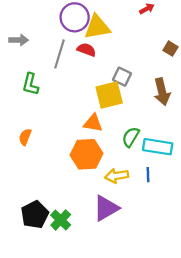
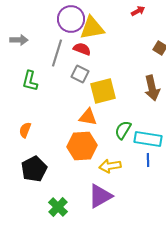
gray square: (122, 77) -> (80, 74), moved
blue line: (148, 175) -> (148, 160), moved
black pentagon: (35, 215) -> (34, 169), moved

